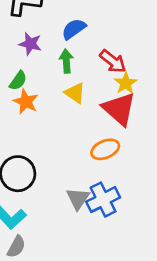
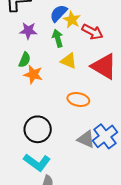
yellow star: (126, 83) -> (72, 20), moved
orange ellipse: (105, 149) -> (78, 99), moved, turned 45
gray triangle: (78, 199) -> (86, 139), turned -30

